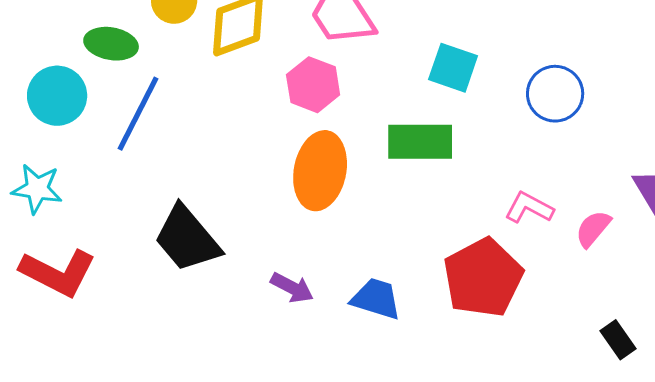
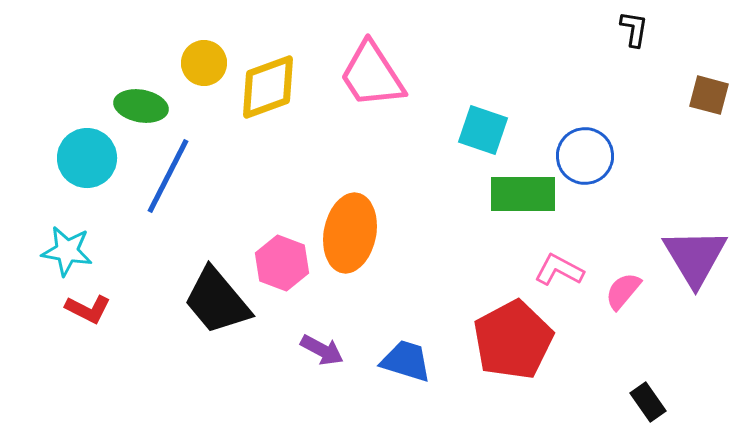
pink hexagon: (313, 85) -> (282, 263), moved
green rectangle: (420, 142) -> (523, 194), moved
red L-shape: (58, 273) -> (88, 309), moved, size x0.6

